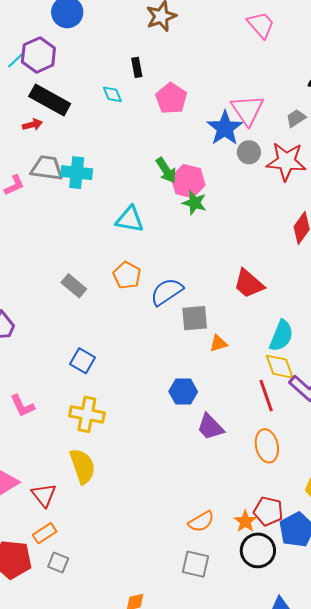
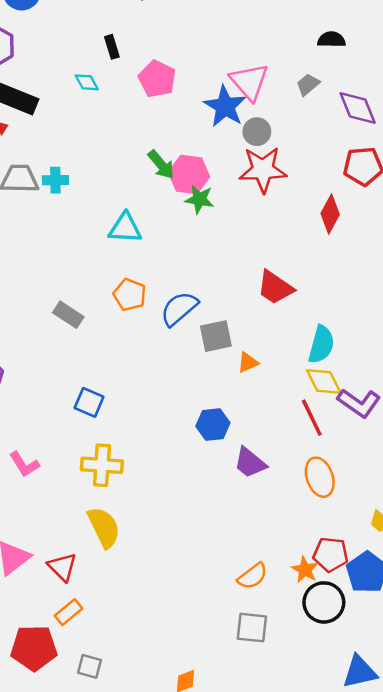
red star: (286, 161) -> (263, 170), moved
cyan cross: (77, 173) -> (55, 180), size x0.7
gray square: (58, 562) -> (89, 666), moved

